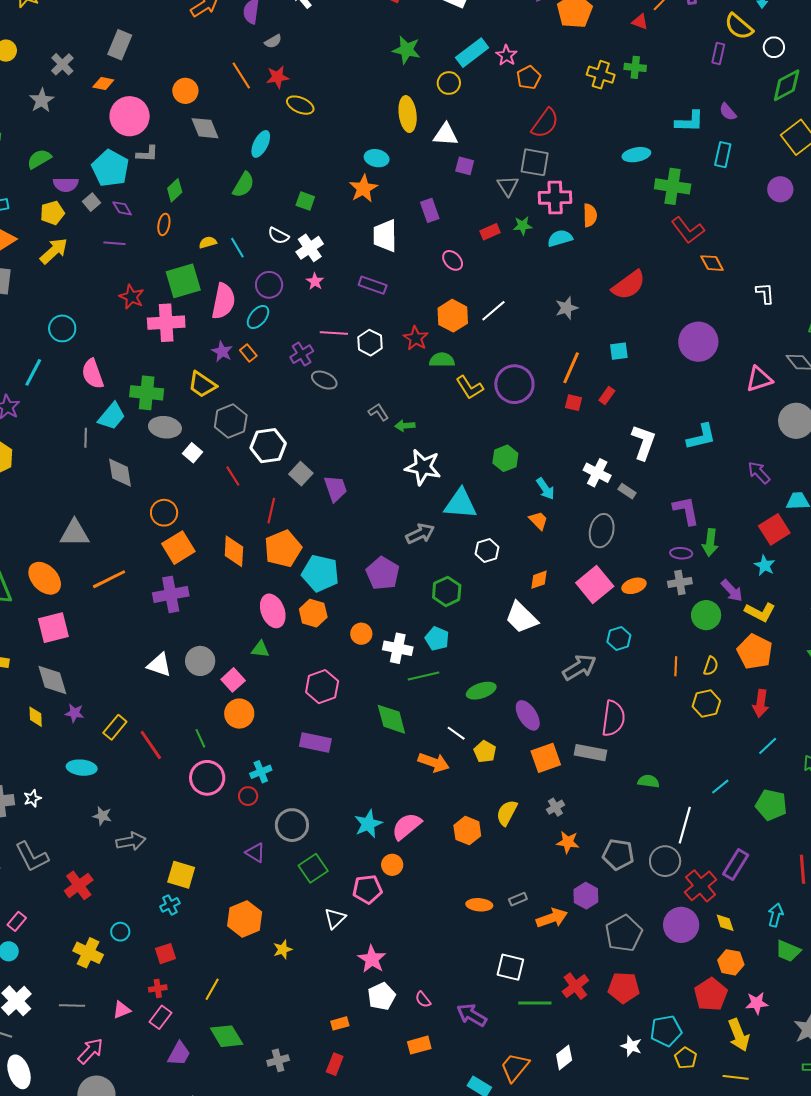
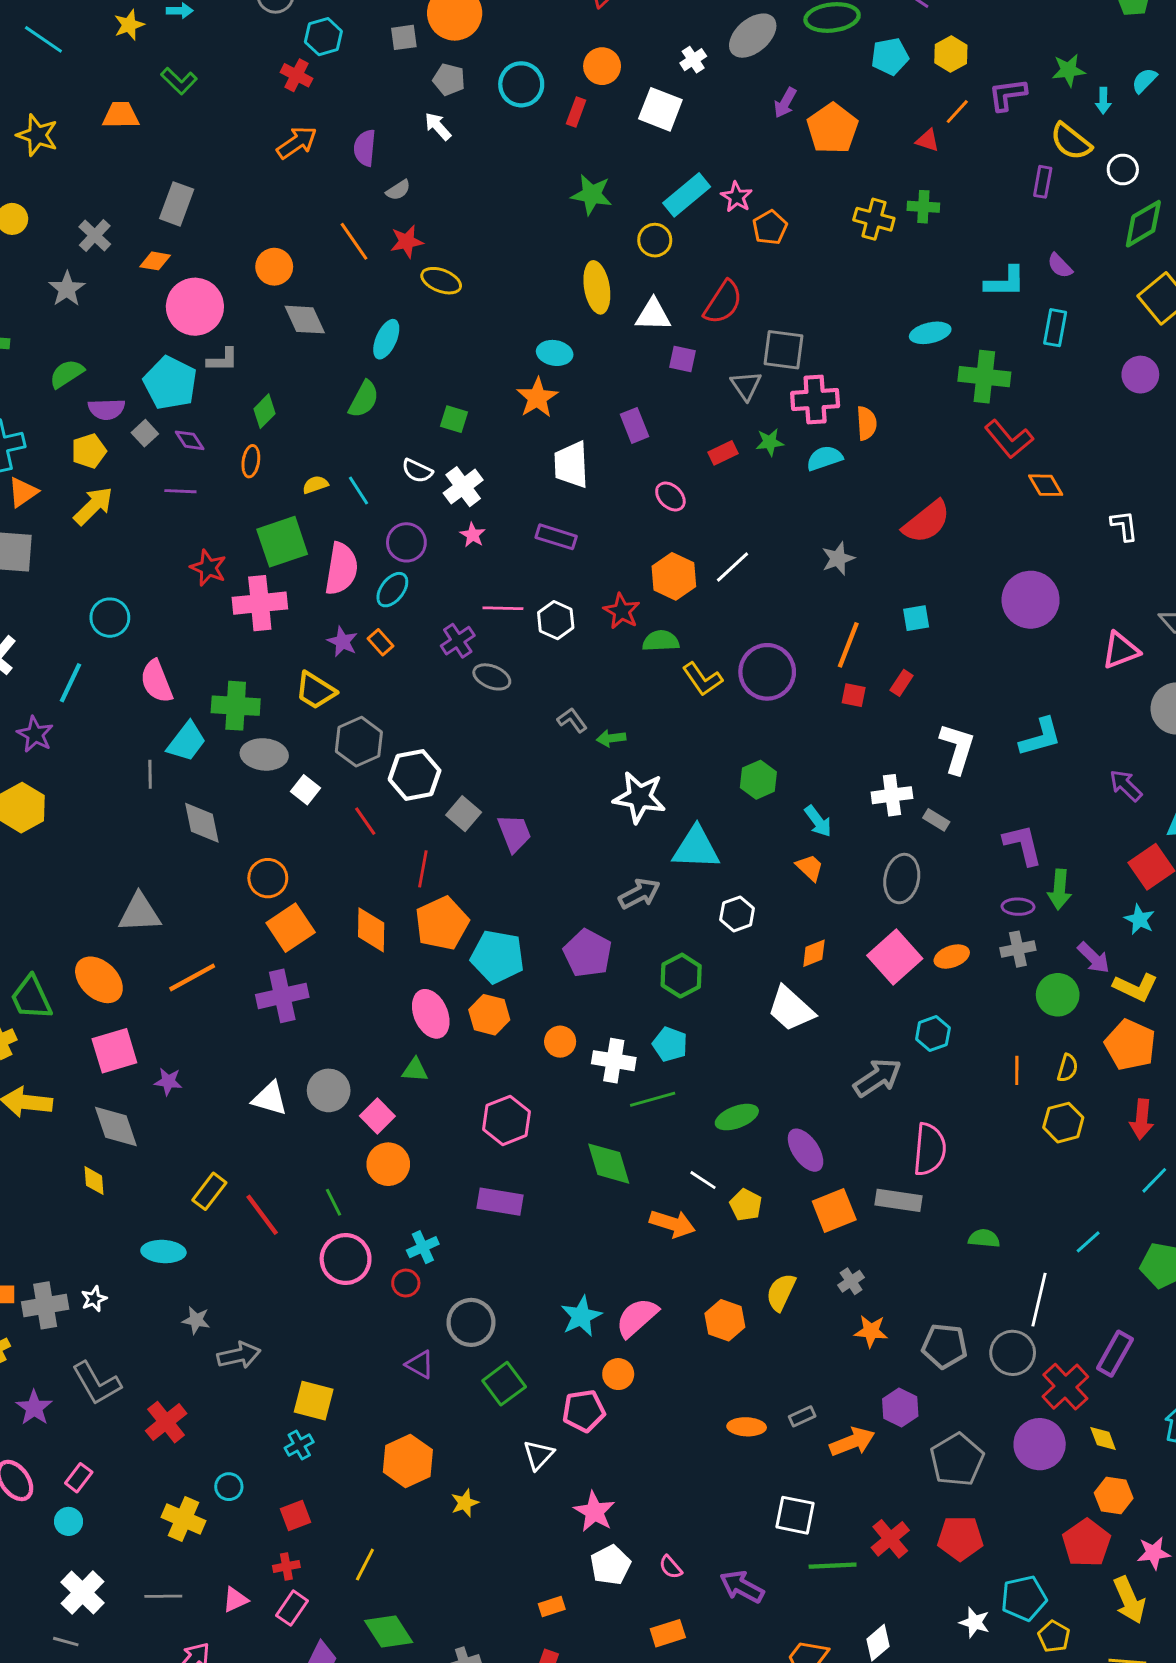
red semicircle: (545, 123) -> (723, 302), moved
white cross: (597, 473) -> (892, 795), turned -32
purple star: (74, 713) -> (168, 1081), moved

